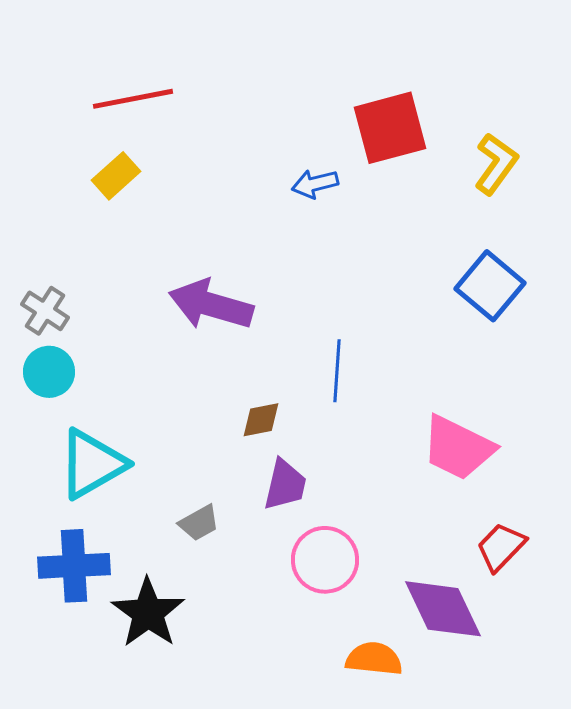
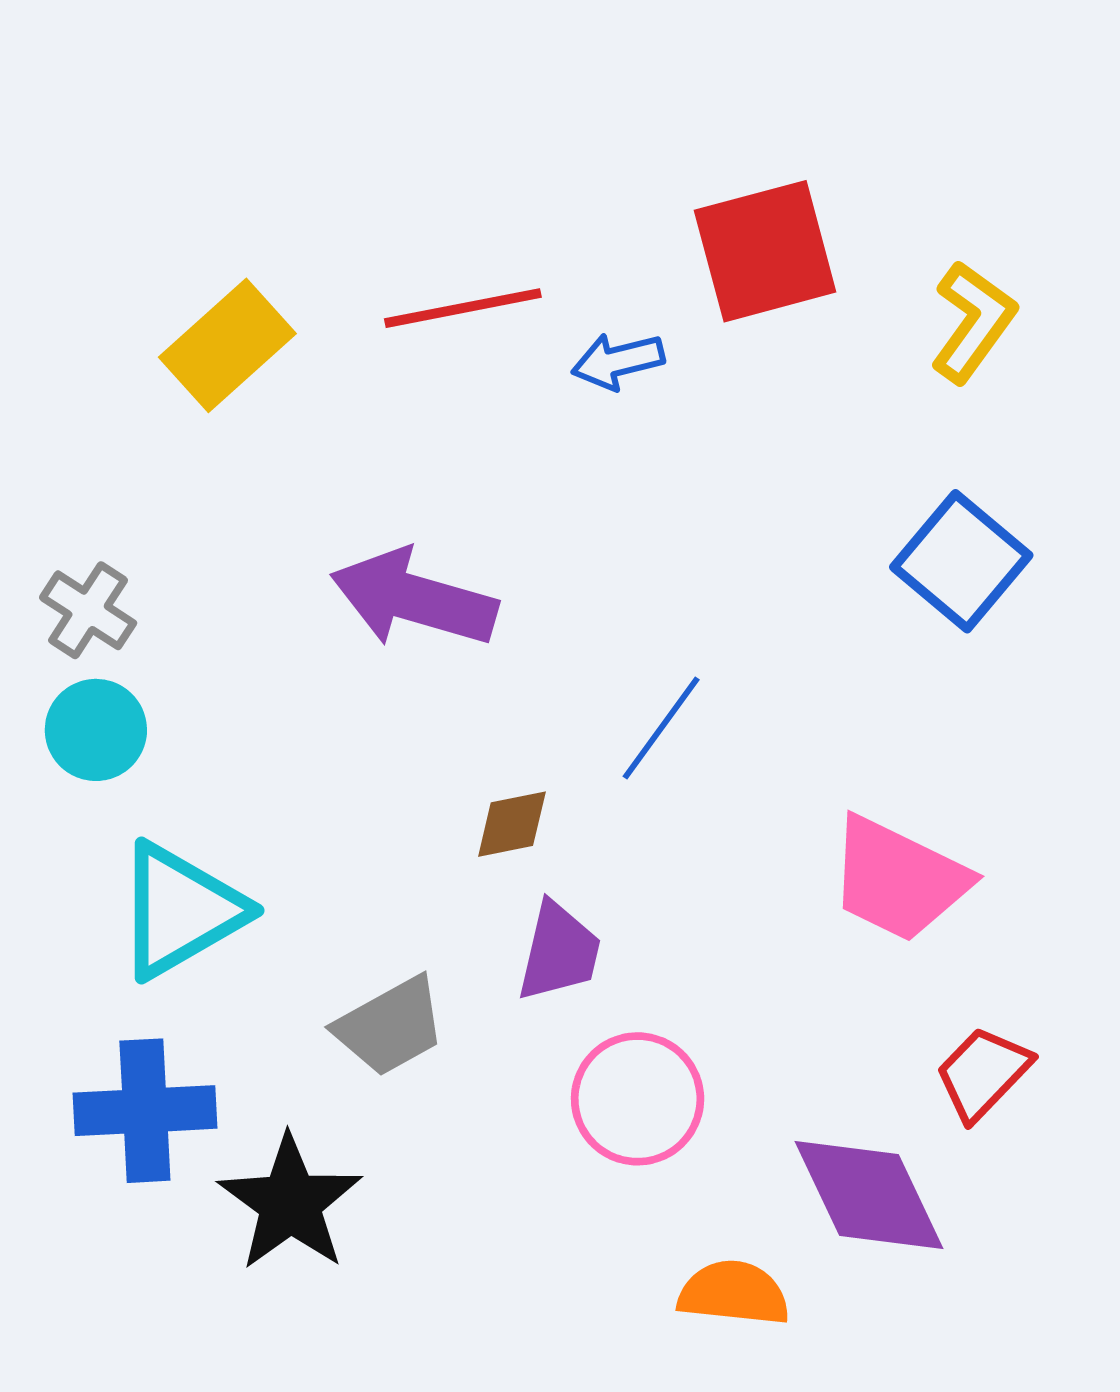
red line: (133, 99) -> (463, 308), moved
yellow rectangle: (116, 176) -> (227, 345), size x1.4
blue line: (337, 371) -> (661, 728), turned 32
gray trapezoid: (199, 523) -> (390, 1026), size x1.4

